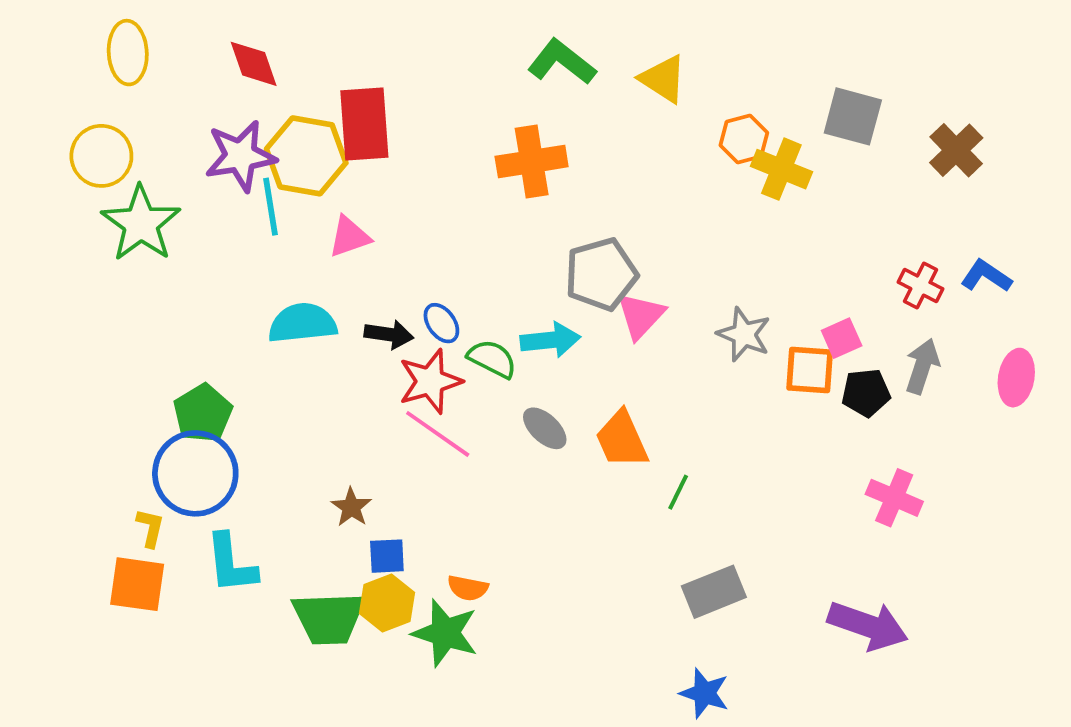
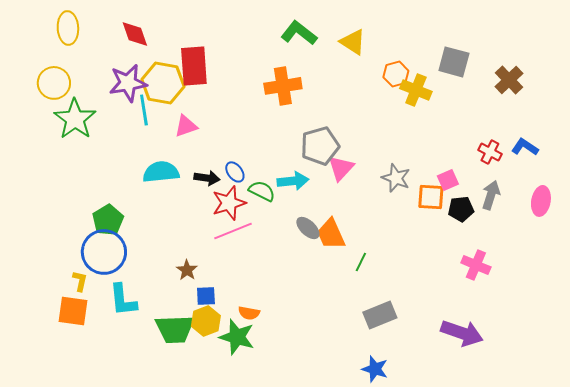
gray ellipse: (545, 428) -> (308, 228), moved
pink line: (438, 434) -> (233, 231), turned -57

